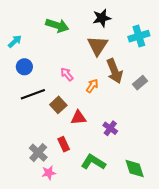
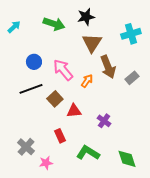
black star: (102, 18) -> (86, 17), moved
cyan arrow: (15, 41) -> (14, 27), moved
blue circle: (24, 67) -> (34, 62), moved
pink arrow: (67, 74) -> (63, 70), size x1.6
gray cross: (38, 153) -> (26, 147), moved

